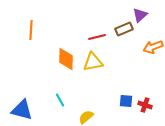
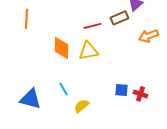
cyan line: (60, 100) -> (63, 89), moved
blue triangle: (22, 110) -> (30, 99), moved

